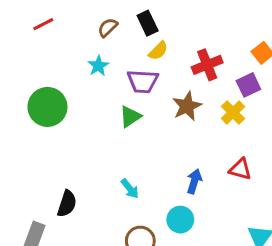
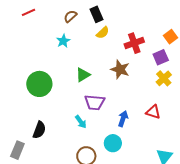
purple trapezoid: (143, 81) -> (95, 102), moved
brown star: (187, 106) -> (120, 69), turned -30
green circle: (47, 107) -> (39, 84), moved
yellow cross: (233, 112) -> (164, 78), moved

